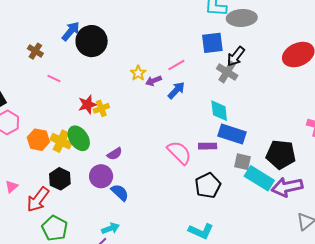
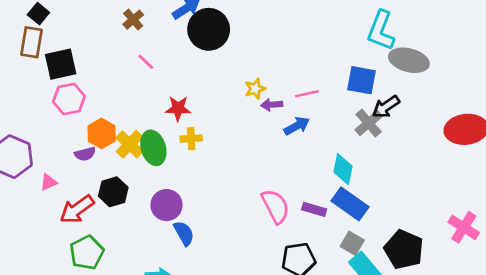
yellow cross: (101, 108) -> (191, 139), moved
purple semicircle: (115, 154) -> (85, 154), moved

